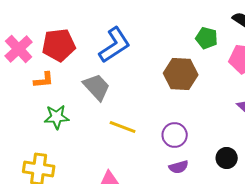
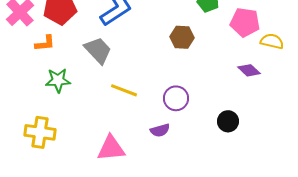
brown hexagon: (181, 74) -> (182, 37), size x0.7
purple semicircle: (179, 167) -> (160, 130), moved

